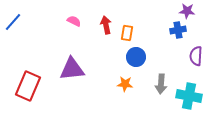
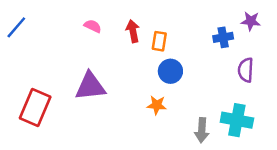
purple star: (187, 11) -> (251, 21), moved
gray arrow: (161, 84) -> (202, 130), moved

